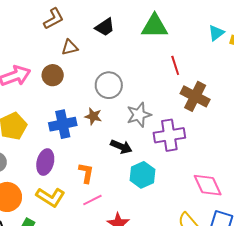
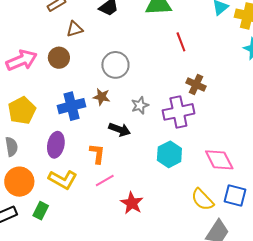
brown cross: (195, 96) -> (196, 84), moved, size x0.7
gray star: (139, 115) -> (140, 105), moved, size x0.7
black arrow: (121, 147) -> (120, 130), moved
cyan hexagon: (142, 175) -> (169, 154), moved

